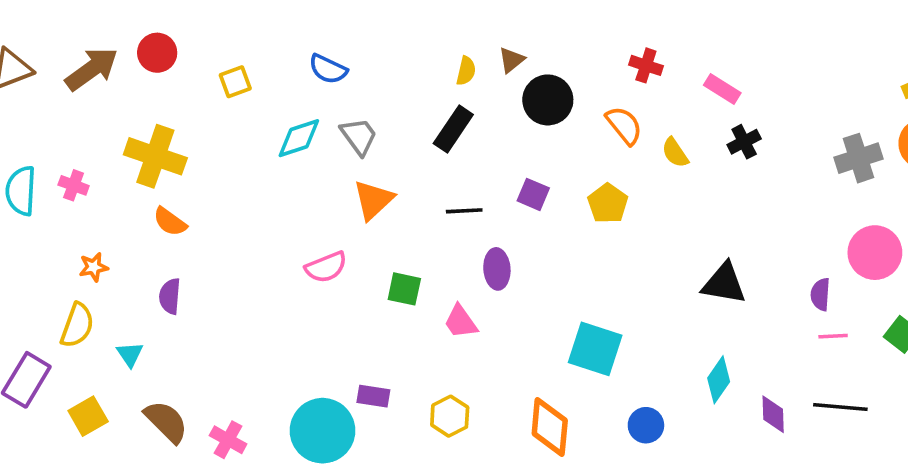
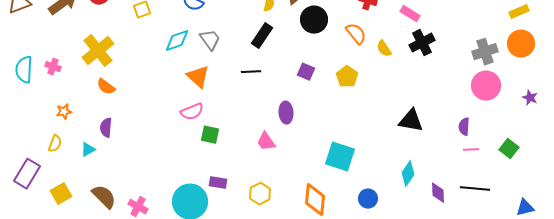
black cross: (744, 142) -> (422, 43), size x1.4
yellow cross: (155, 156) -> (98, 51), turned 32
orange triangle: (373, 200) -> (198, 77), moved, turned -35
black line: (464, 211) -> (251, 72), moved
pink circle: (875, 253) -> (486, 86), moved
green square: (404, 289) -> (210, 135), moved
yellow semicircle: (77, 325) -> (55, 144), size x0.7
cyan triangle: (130, 354) -> (88, 150), moved, turned 35

